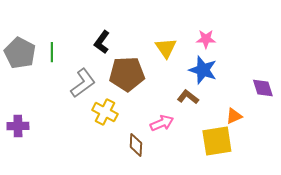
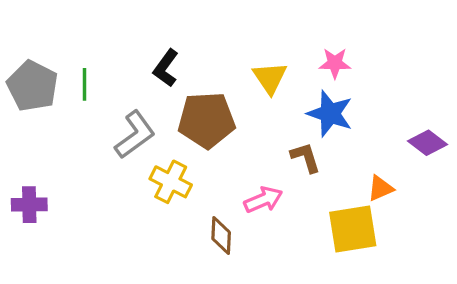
purple diamond: (263, 88) -> (428, 143), turned -35
brown L-shape: (188, 97) -> (306, 157), turned 35

